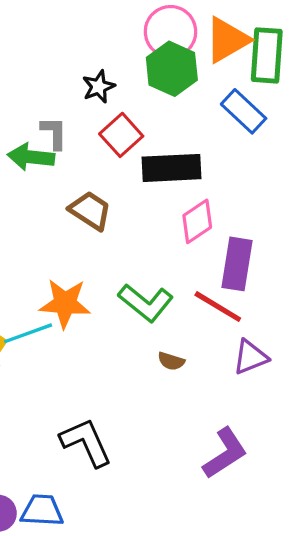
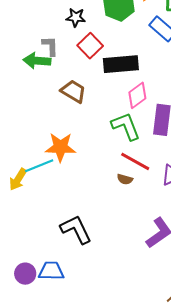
black star: (99, 87) -> (76, 17), turned 30
green L-shape: (146, 303) -> (126, 126), moved, turned -148
red line: (218, 307) -> (135, 161), moved

